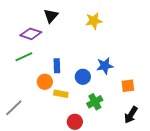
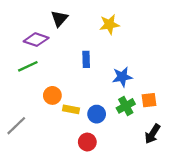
blue rectangle: (57, 66) -> (86, 59), moved
blue circle: (83, 77) -> (97, 114), moved
green cross: (95, 102) -> (126, 106), moved

